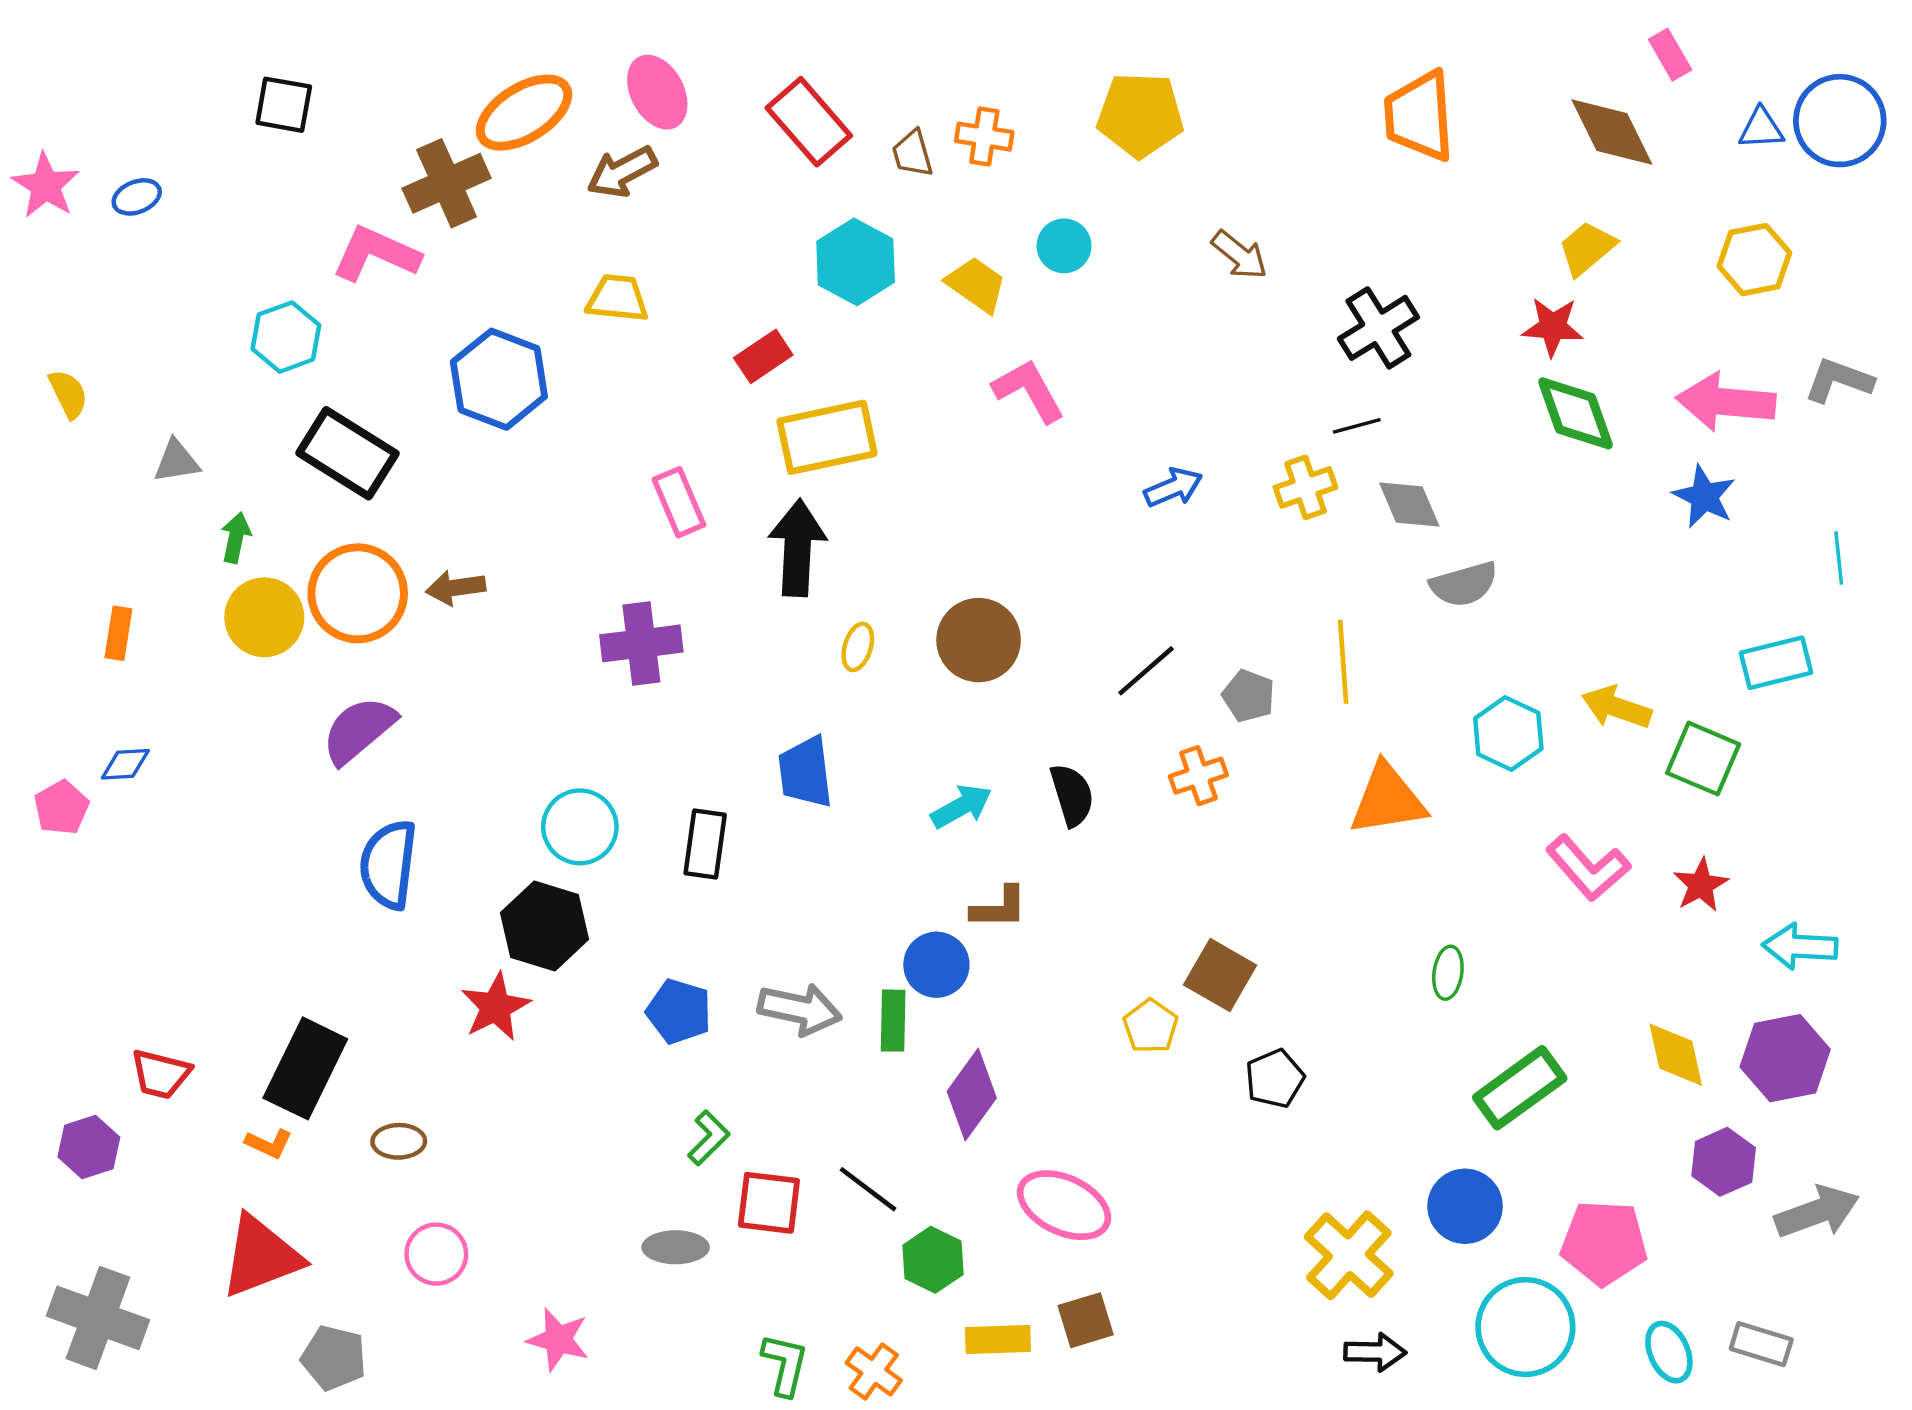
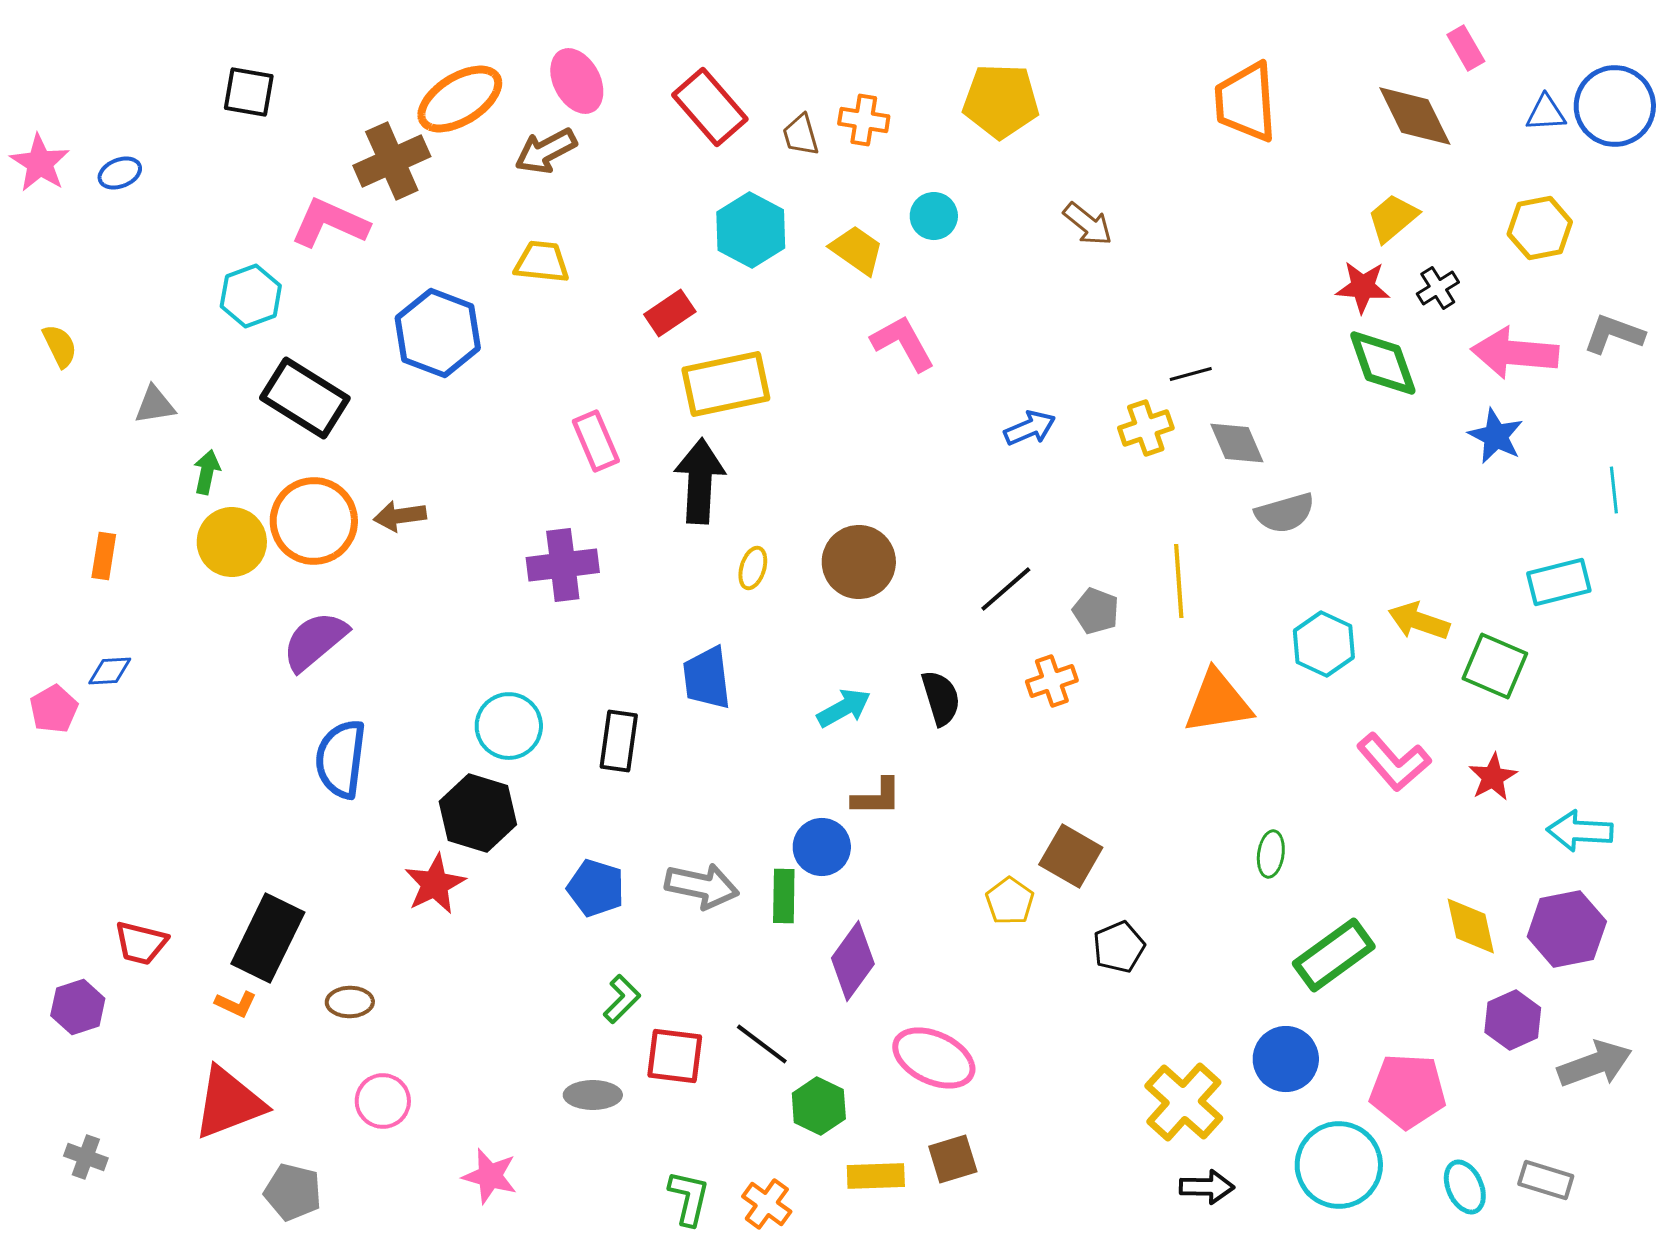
black cross: (1378, 328) -> (1438, 288), moved, size x0.6
gray cross: (98, 1318) -> (86, 1157), size x0.5

